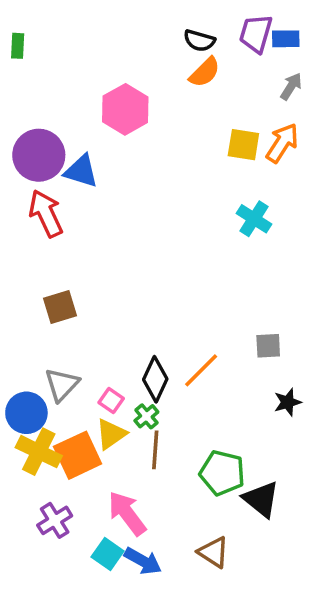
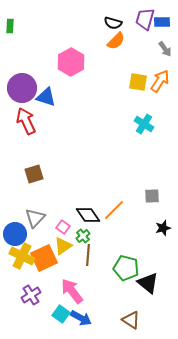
gray arrow: (291, 86) -> (165, 49), turned 112
black diamond: (155, 379) -> (88, 215), turned -60
brown triangle: (213, 552) -> (131, 320), moved

